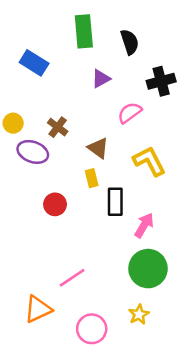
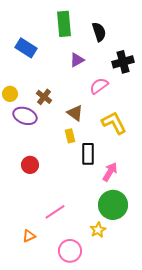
red circle: (55, 204) -> (30, 165), moved
orange triangle: (38, 309) -> (29, 236), size x0.6
yellow star: (139, 314) -> (98, 230), moved

